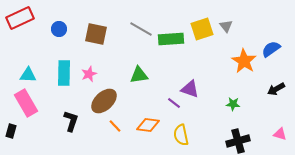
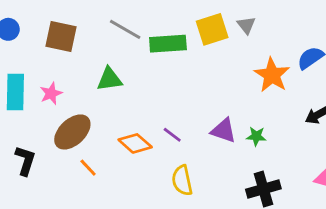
green triangle: (139, 75) -> (109, 79), moved
purple triangle: (190, 89) -> (223, 131), moved
orange diamond: (148, 125) -> (135, 143), moved, turned 35

